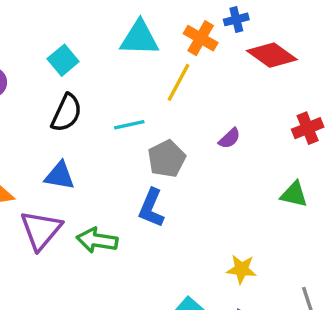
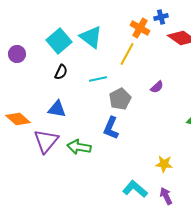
cyan triangle: (139, 38) -> (91, 37), moved, turned 35
cyan square: (63, 60) -> (59, 41), size x1.4
black semicircle: (66, 113) -> (61, 72), size x0.7

